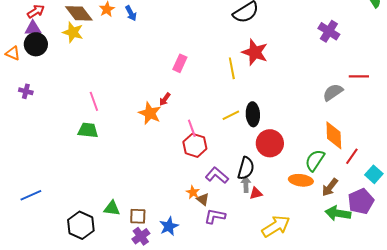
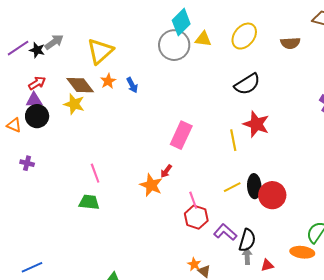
pink rectangle: (180, 63) -> (181, 135), size x1.5
red circle: (270, 143) -> (272, 195), moved
purple L-shape: (217, 175) -> (225, 232), moved
red triangle: (256, 193) -> (267, 265), moved

